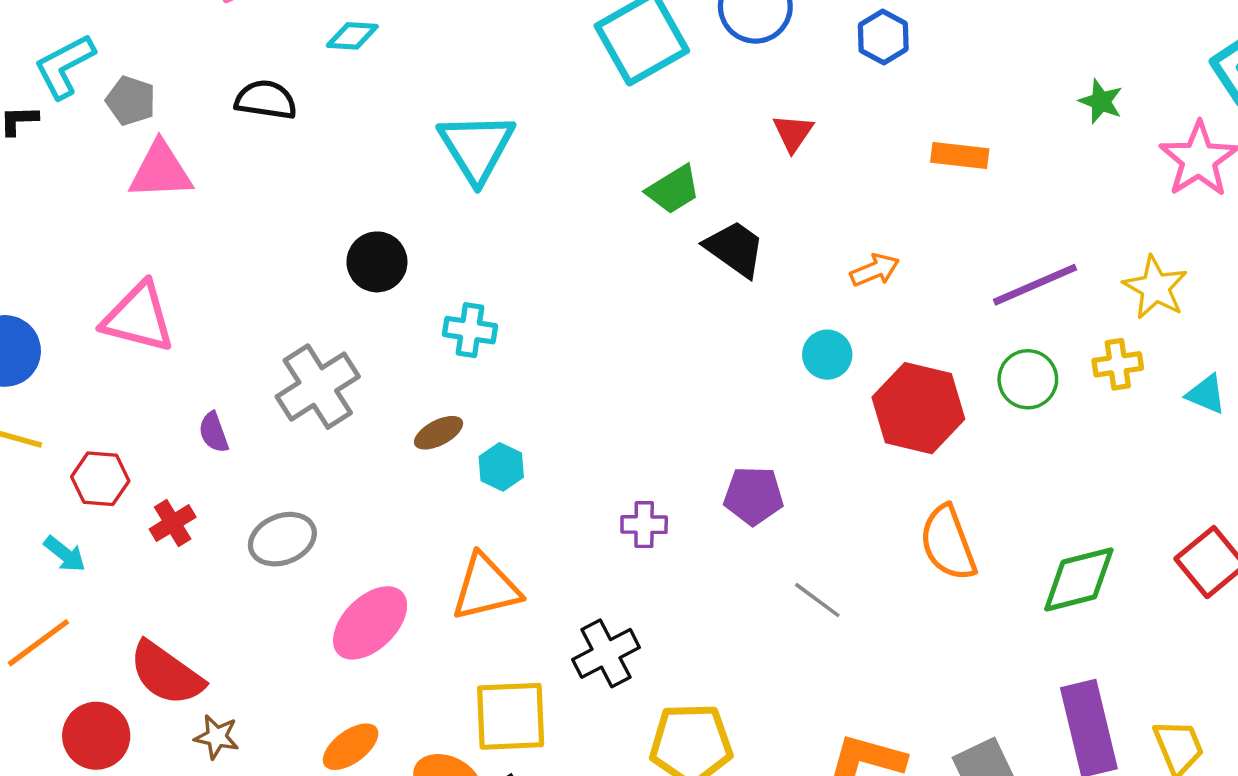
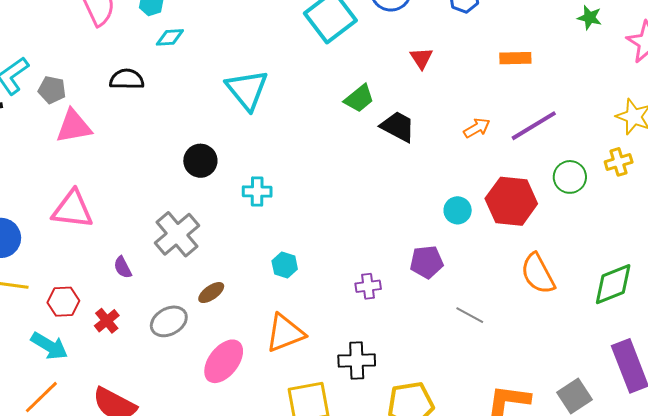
purple line: (1035, 285) -> (534, 126), moved
cyan circle: (827, 355) -> (458, 210), moved
brown ellipse: (439, 433) -> (211, 293), moved
cyan arrow: (65, 554) -> (49, 346), size x1.5
black cross: (606, 653) -> (357, 360), turned 33

